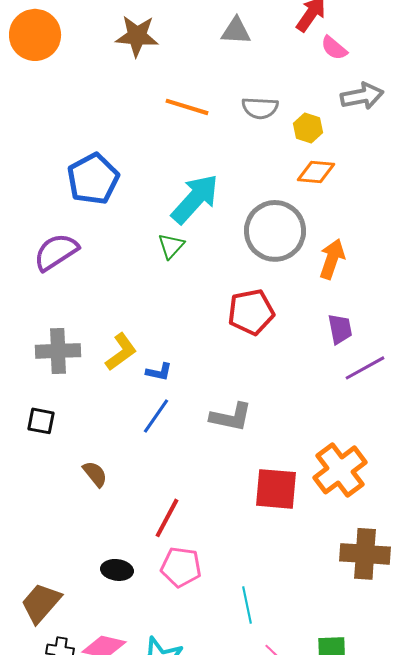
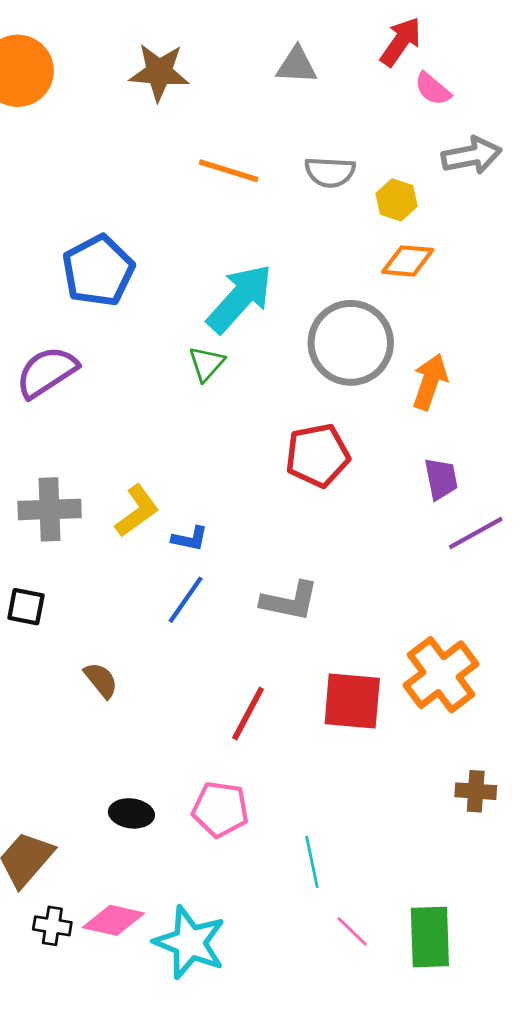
red line: (167, 518) -> (248, 713), moved
brown cross: (365, 554) -> (476, 791), size x0.6

